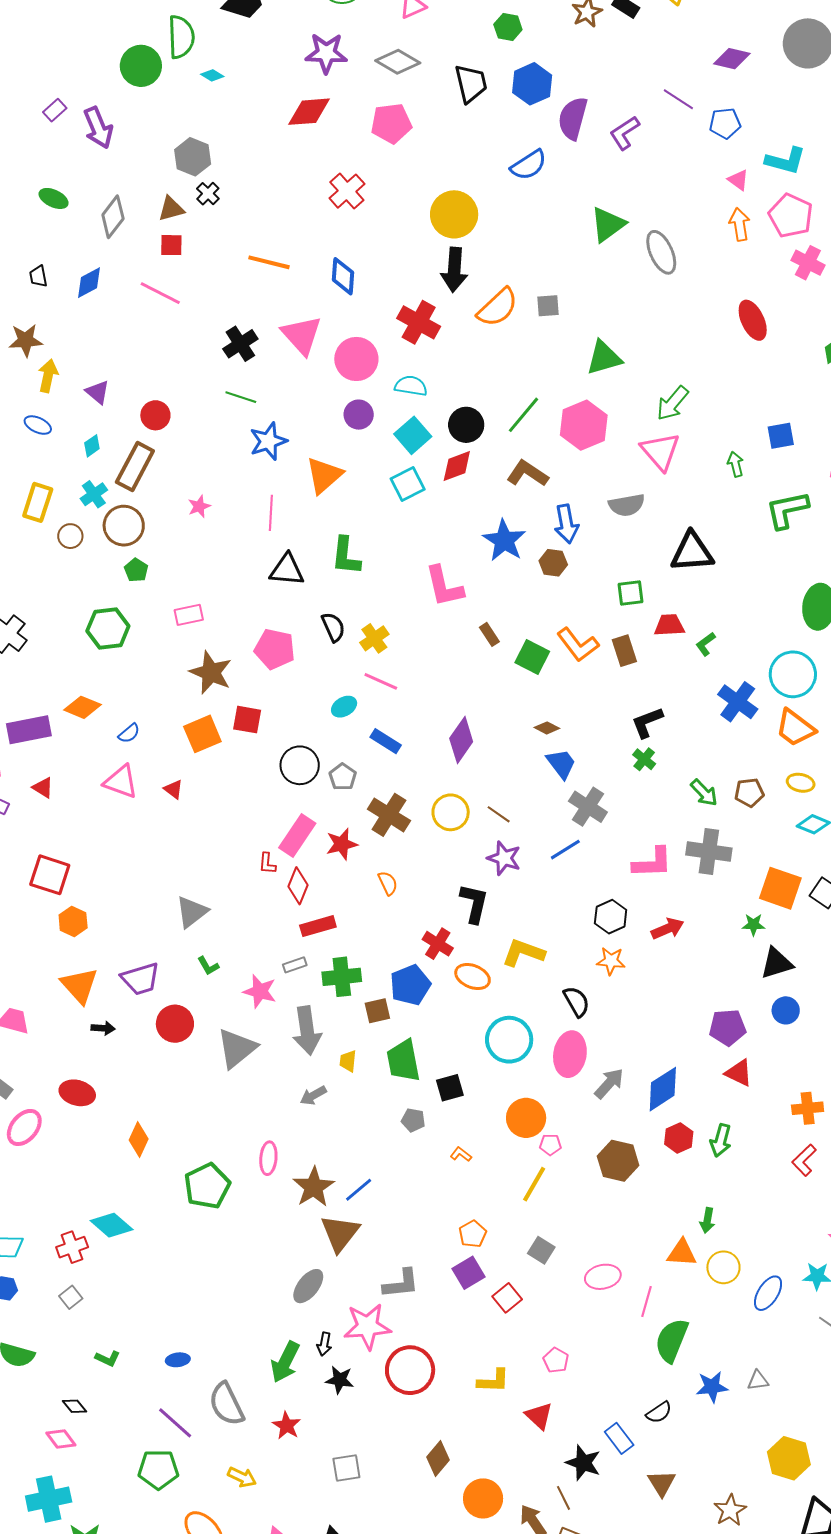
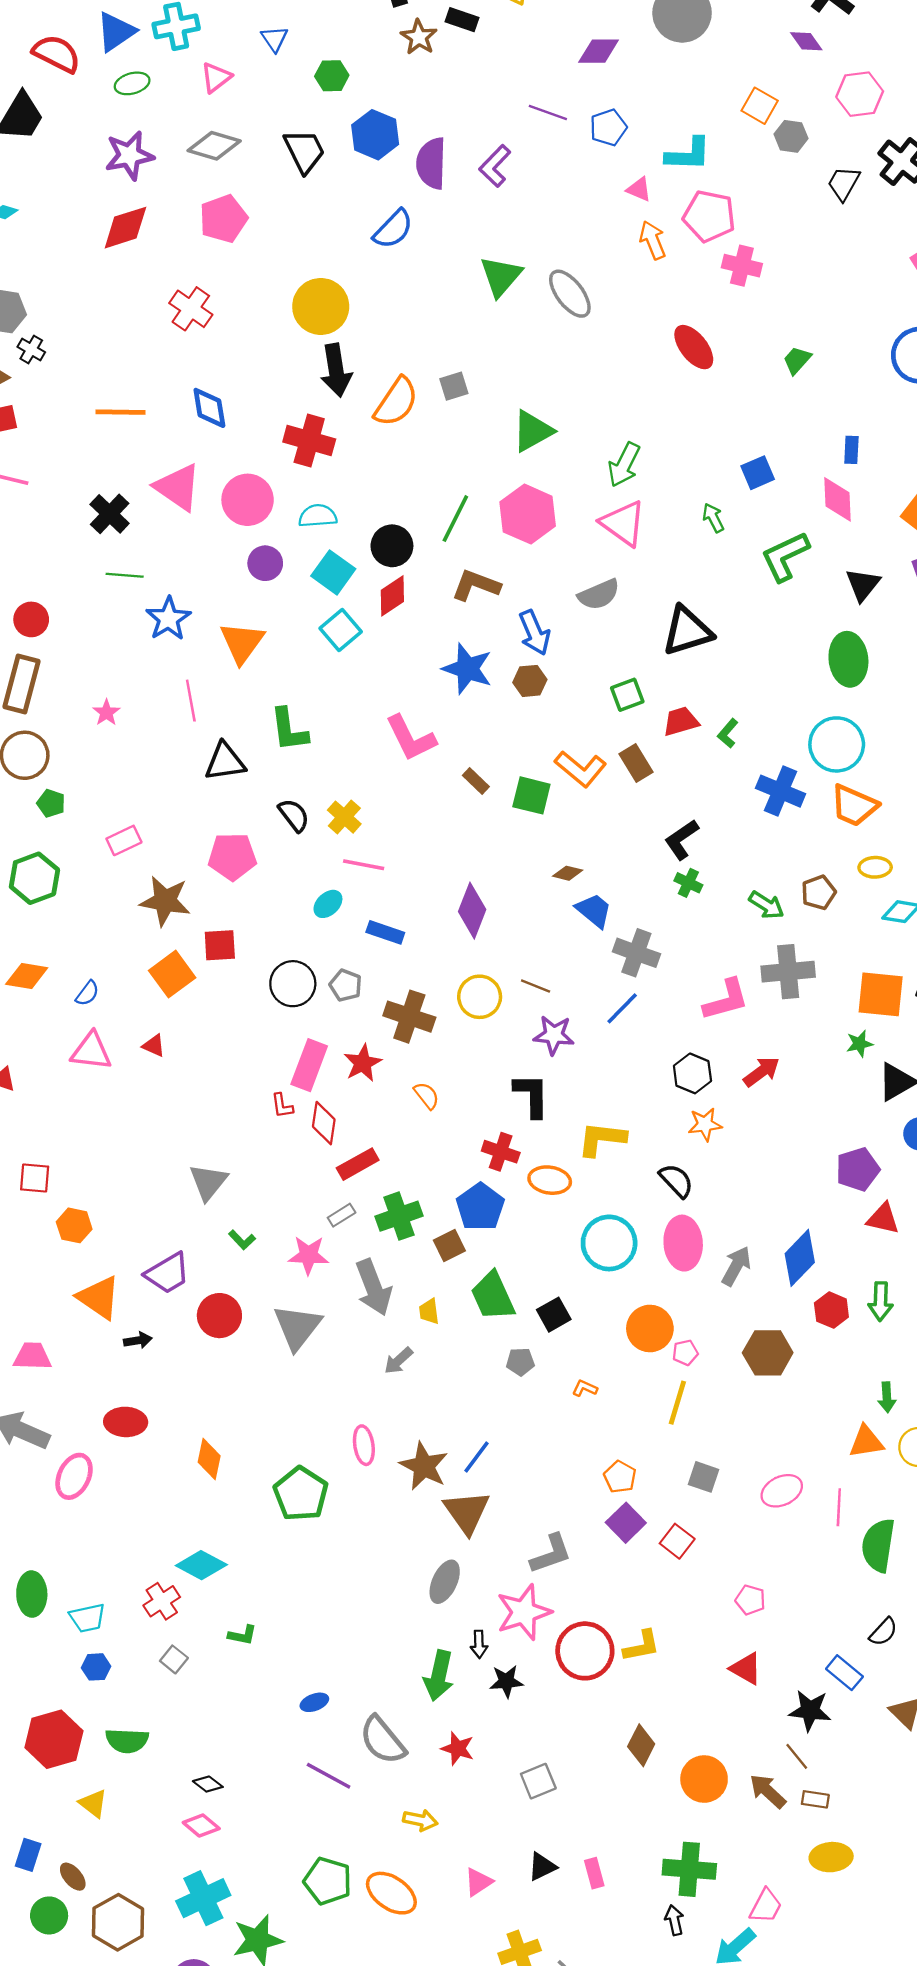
red square: (50, 875) -> (35, 1178), size x0.7
green L-shape: (108, 1358) -> (242, 1635), moved
yellow L-shape: (493, 1381) -> (642, 1646), moved
green pentagon: (158, 1469) -> (328, 1881), moved, turned 30

